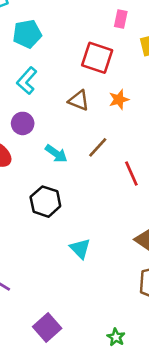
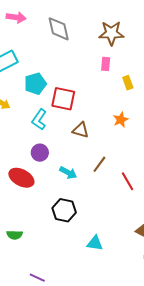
red square: (97, 58) -> (63, 99), moved
orange star: (119, 99) -> (121, 120), moved
cyan triangle: (80, 249) -> (95, 243), turned -30

